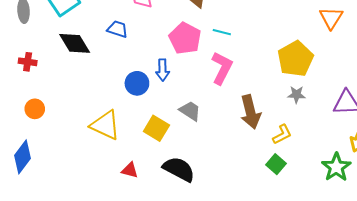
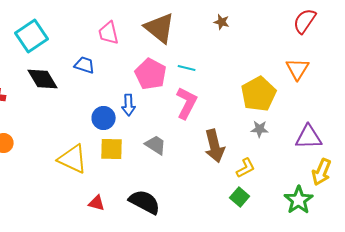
orange triangle: (331, 18) -> (298, 69), moved
yellow square: (156, 128) -> (112, 149), moved, turned -30

